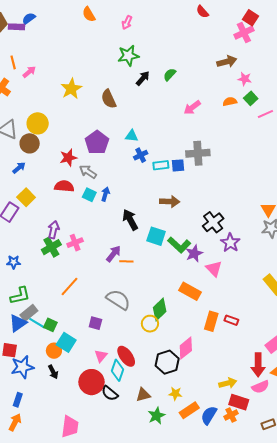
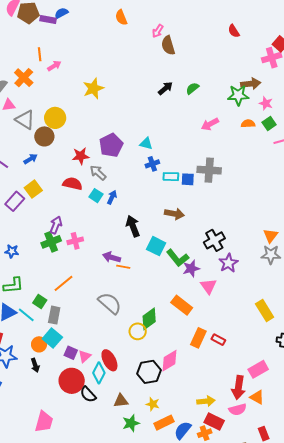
green star: (128, 56) -> (238, 95), moved
brown semicircle: (109, 99) -> (168, 45), moved
purple arrow: (114, 254) -> (112, 257), turned -120
gray rectangle: (29, 313) -> (54, 315), moved, turned -48
purple square: (95, 323) -> (71, 353), moved
green square: (50, 325) -> (40, 301), moved

